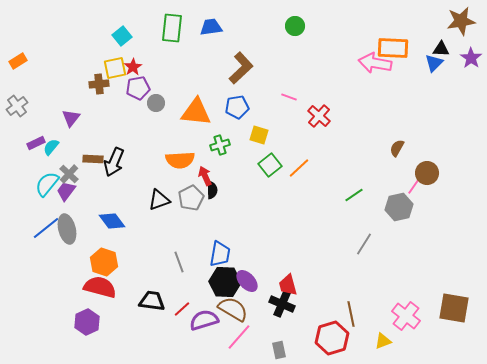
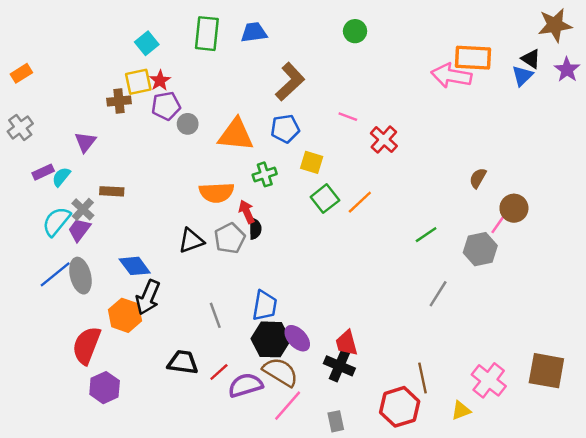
black triangle: (441, 49) -> (531, 59), turned 30
black arrow: (114, 162) -> (148, 297), moved
red semicircle: (100, 287) -> (86, 345), moved, turned -84

